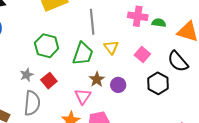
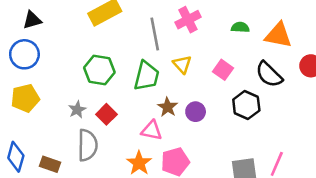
pink cross: (138, 16) -> (188, 20), moved, turned -30
pink triangle: (83, 96) -> (152, 130), turned -48

